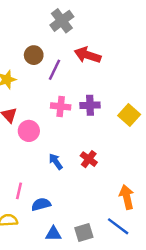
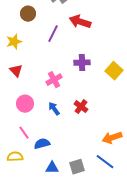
brown circle: (34, 55) -> (28, 14), moved
pink cross: (61, 106) -> (54, 80), moved, turned -35
pink circle: (29, 131) -> (25, 104), moved
pink line: (19, 191) -> (24, 133), turned -48
orange arrow: (127, 197) -> (112, 138), turned -96

